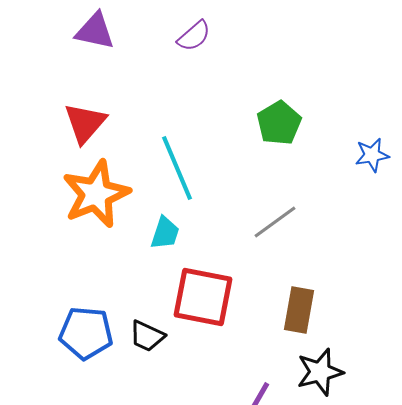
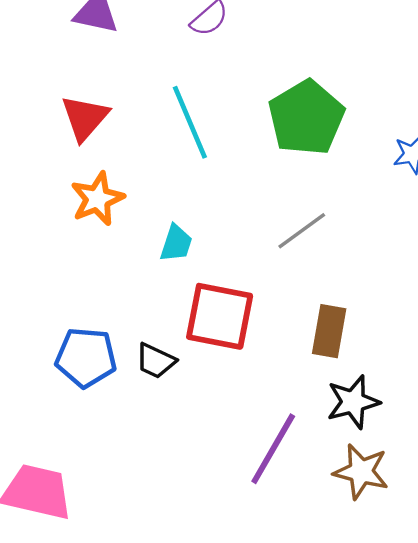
green pentagon: (279, 123) -> (306, 118), size x1.5
cyan line: (177, 168) -> (190, 122), moved
orange star: (96, 194) -> (97, 199), size x0.7

